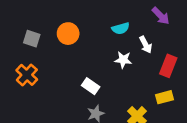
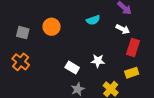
white arrow: (146, 45) -> (123, 29), moved, turned -32
white star: (123, 60) -> (98, 61), moved

